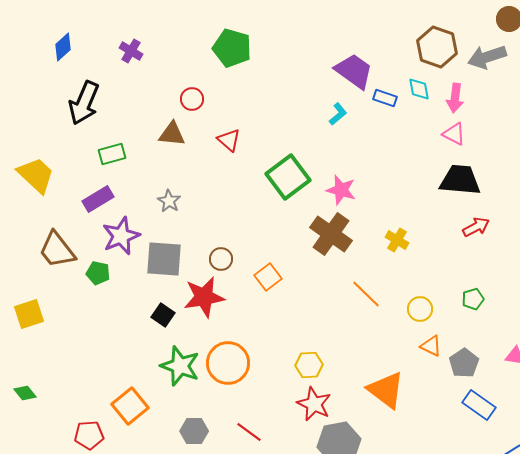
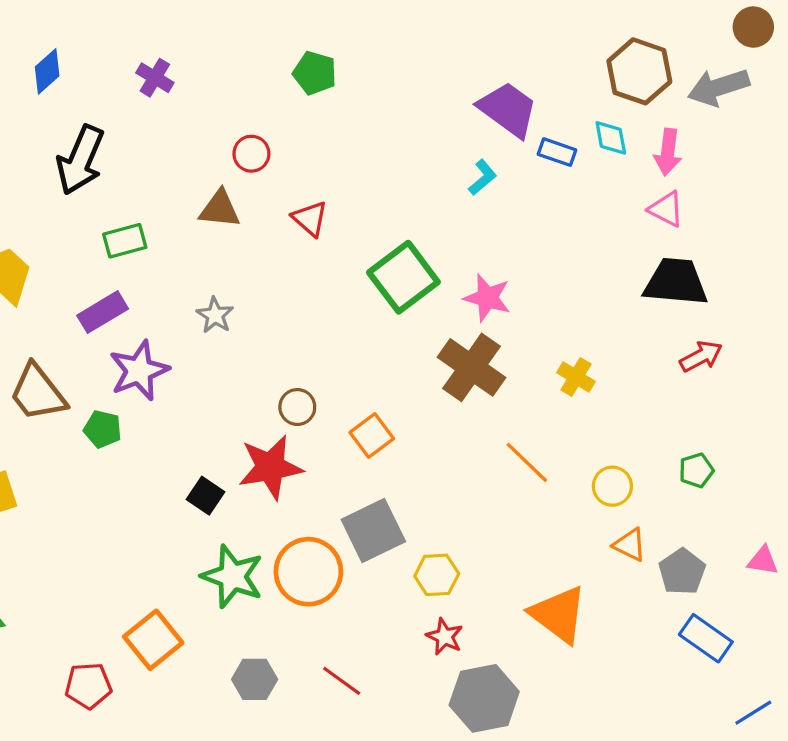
green pentagon: (232, 48) -> (315, 73), size x0.7
gray square: (164, 259) -> (373, 531), moved, turned -30
red star: (314, 404) -> (445, 637), size x0.7

